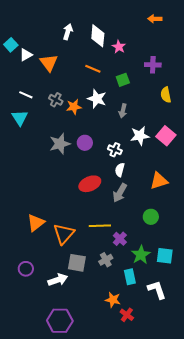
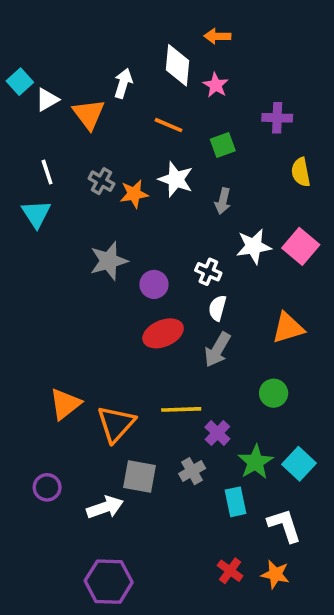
orange arrow: (155, 19) -> (217, 36), moved
white arrow: (68, 32) -> (123, 83), moved
white line: (26, 95) -> (47, 172), turned 48
purple circle: (85, 143) -> (154, 284), moved
cyan square: (165, 256) -> (299, 464), turned 36
orange star: (113, 300) -> (275, 574), moved

